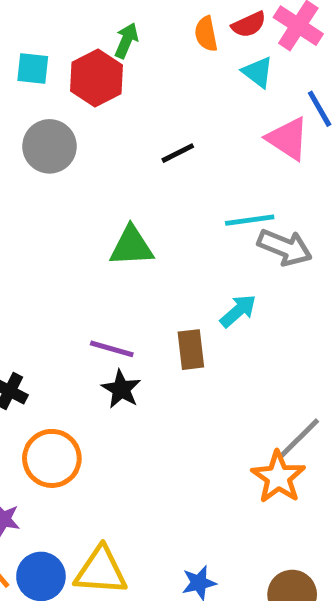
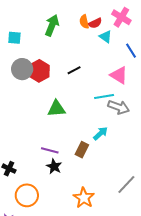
red semicircle: (249, 25) -> (95, 23), moved
green arrow: (126, 40) -> (52, 25), size x1.5
red hexagon: (96, 78) -> (39, 71), moved
pink triangle: (288, 139) -> (119, 75), moved
brown rectangle: (191, 350) -> (82, 150), turned 35
orange star: (278, 477) -> (84, 198), moved

